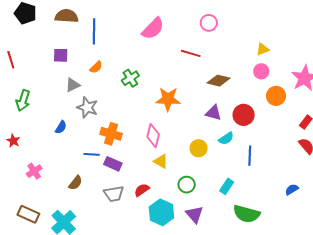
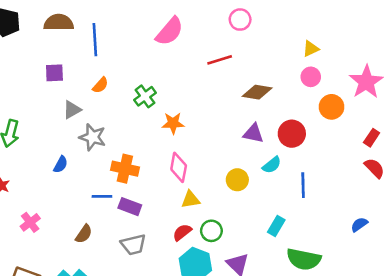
red line: (191, 53) -> (220, 60), turned -30
orange star: (168, 99) -> (173, 123), moved, size x0.7
yellow triangle: (161, 161) -> (191, 200), turned -35
green circle: (187, 185) -> (211, 231), moved
red semicircle: (142, 190) -> (182, 232), moved

